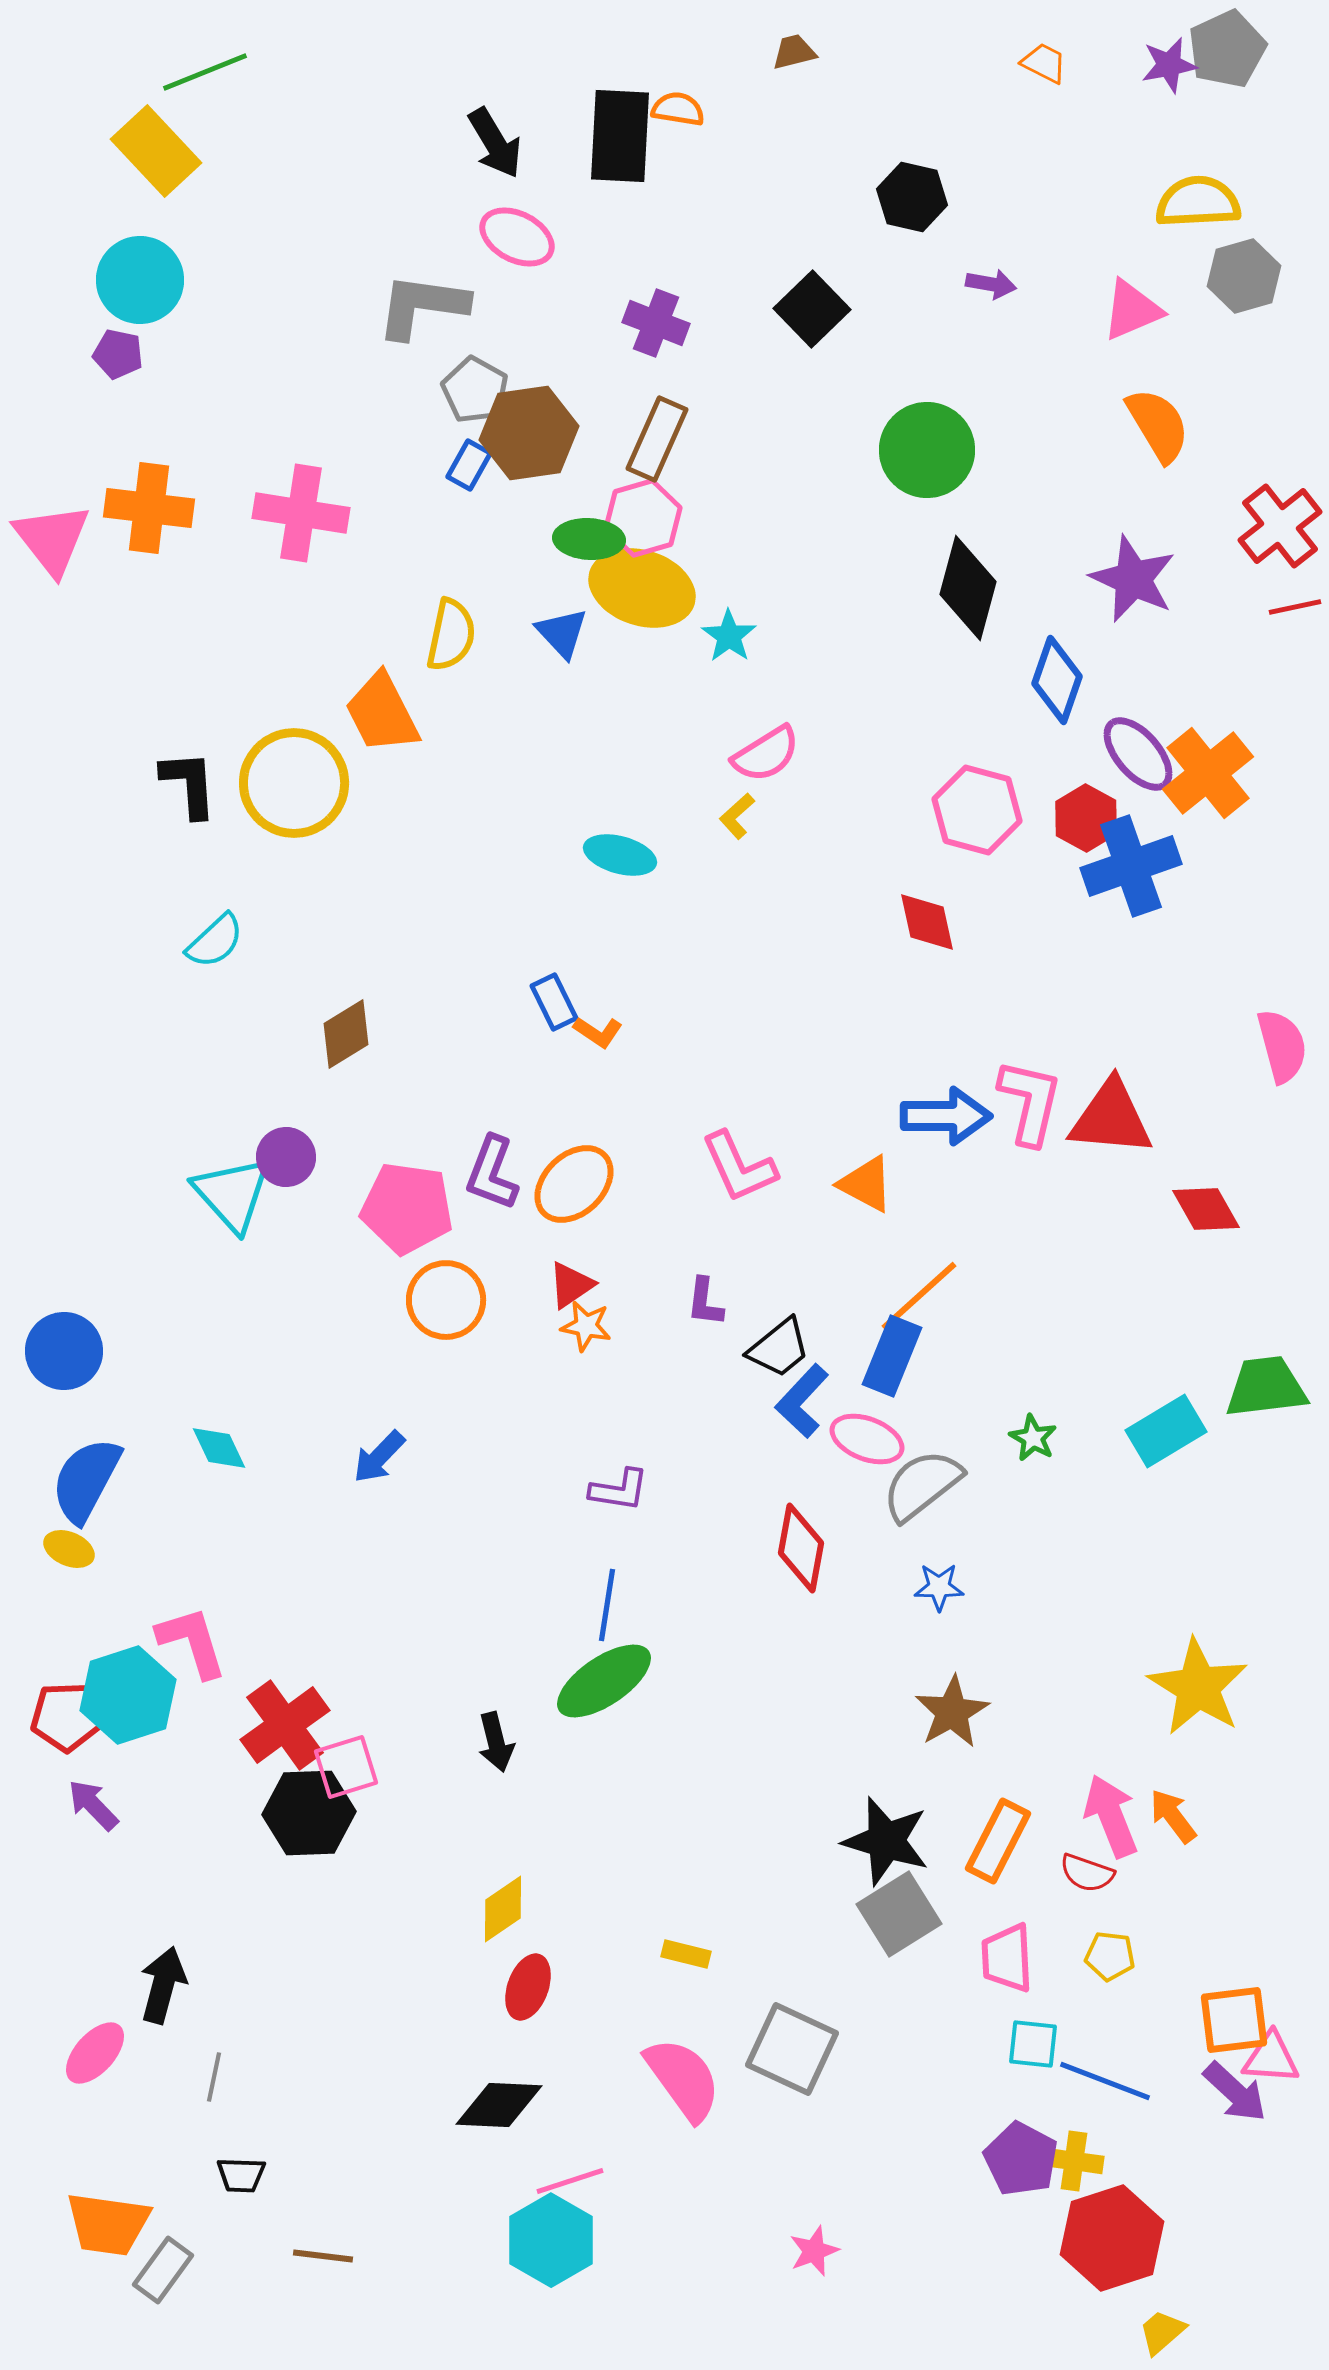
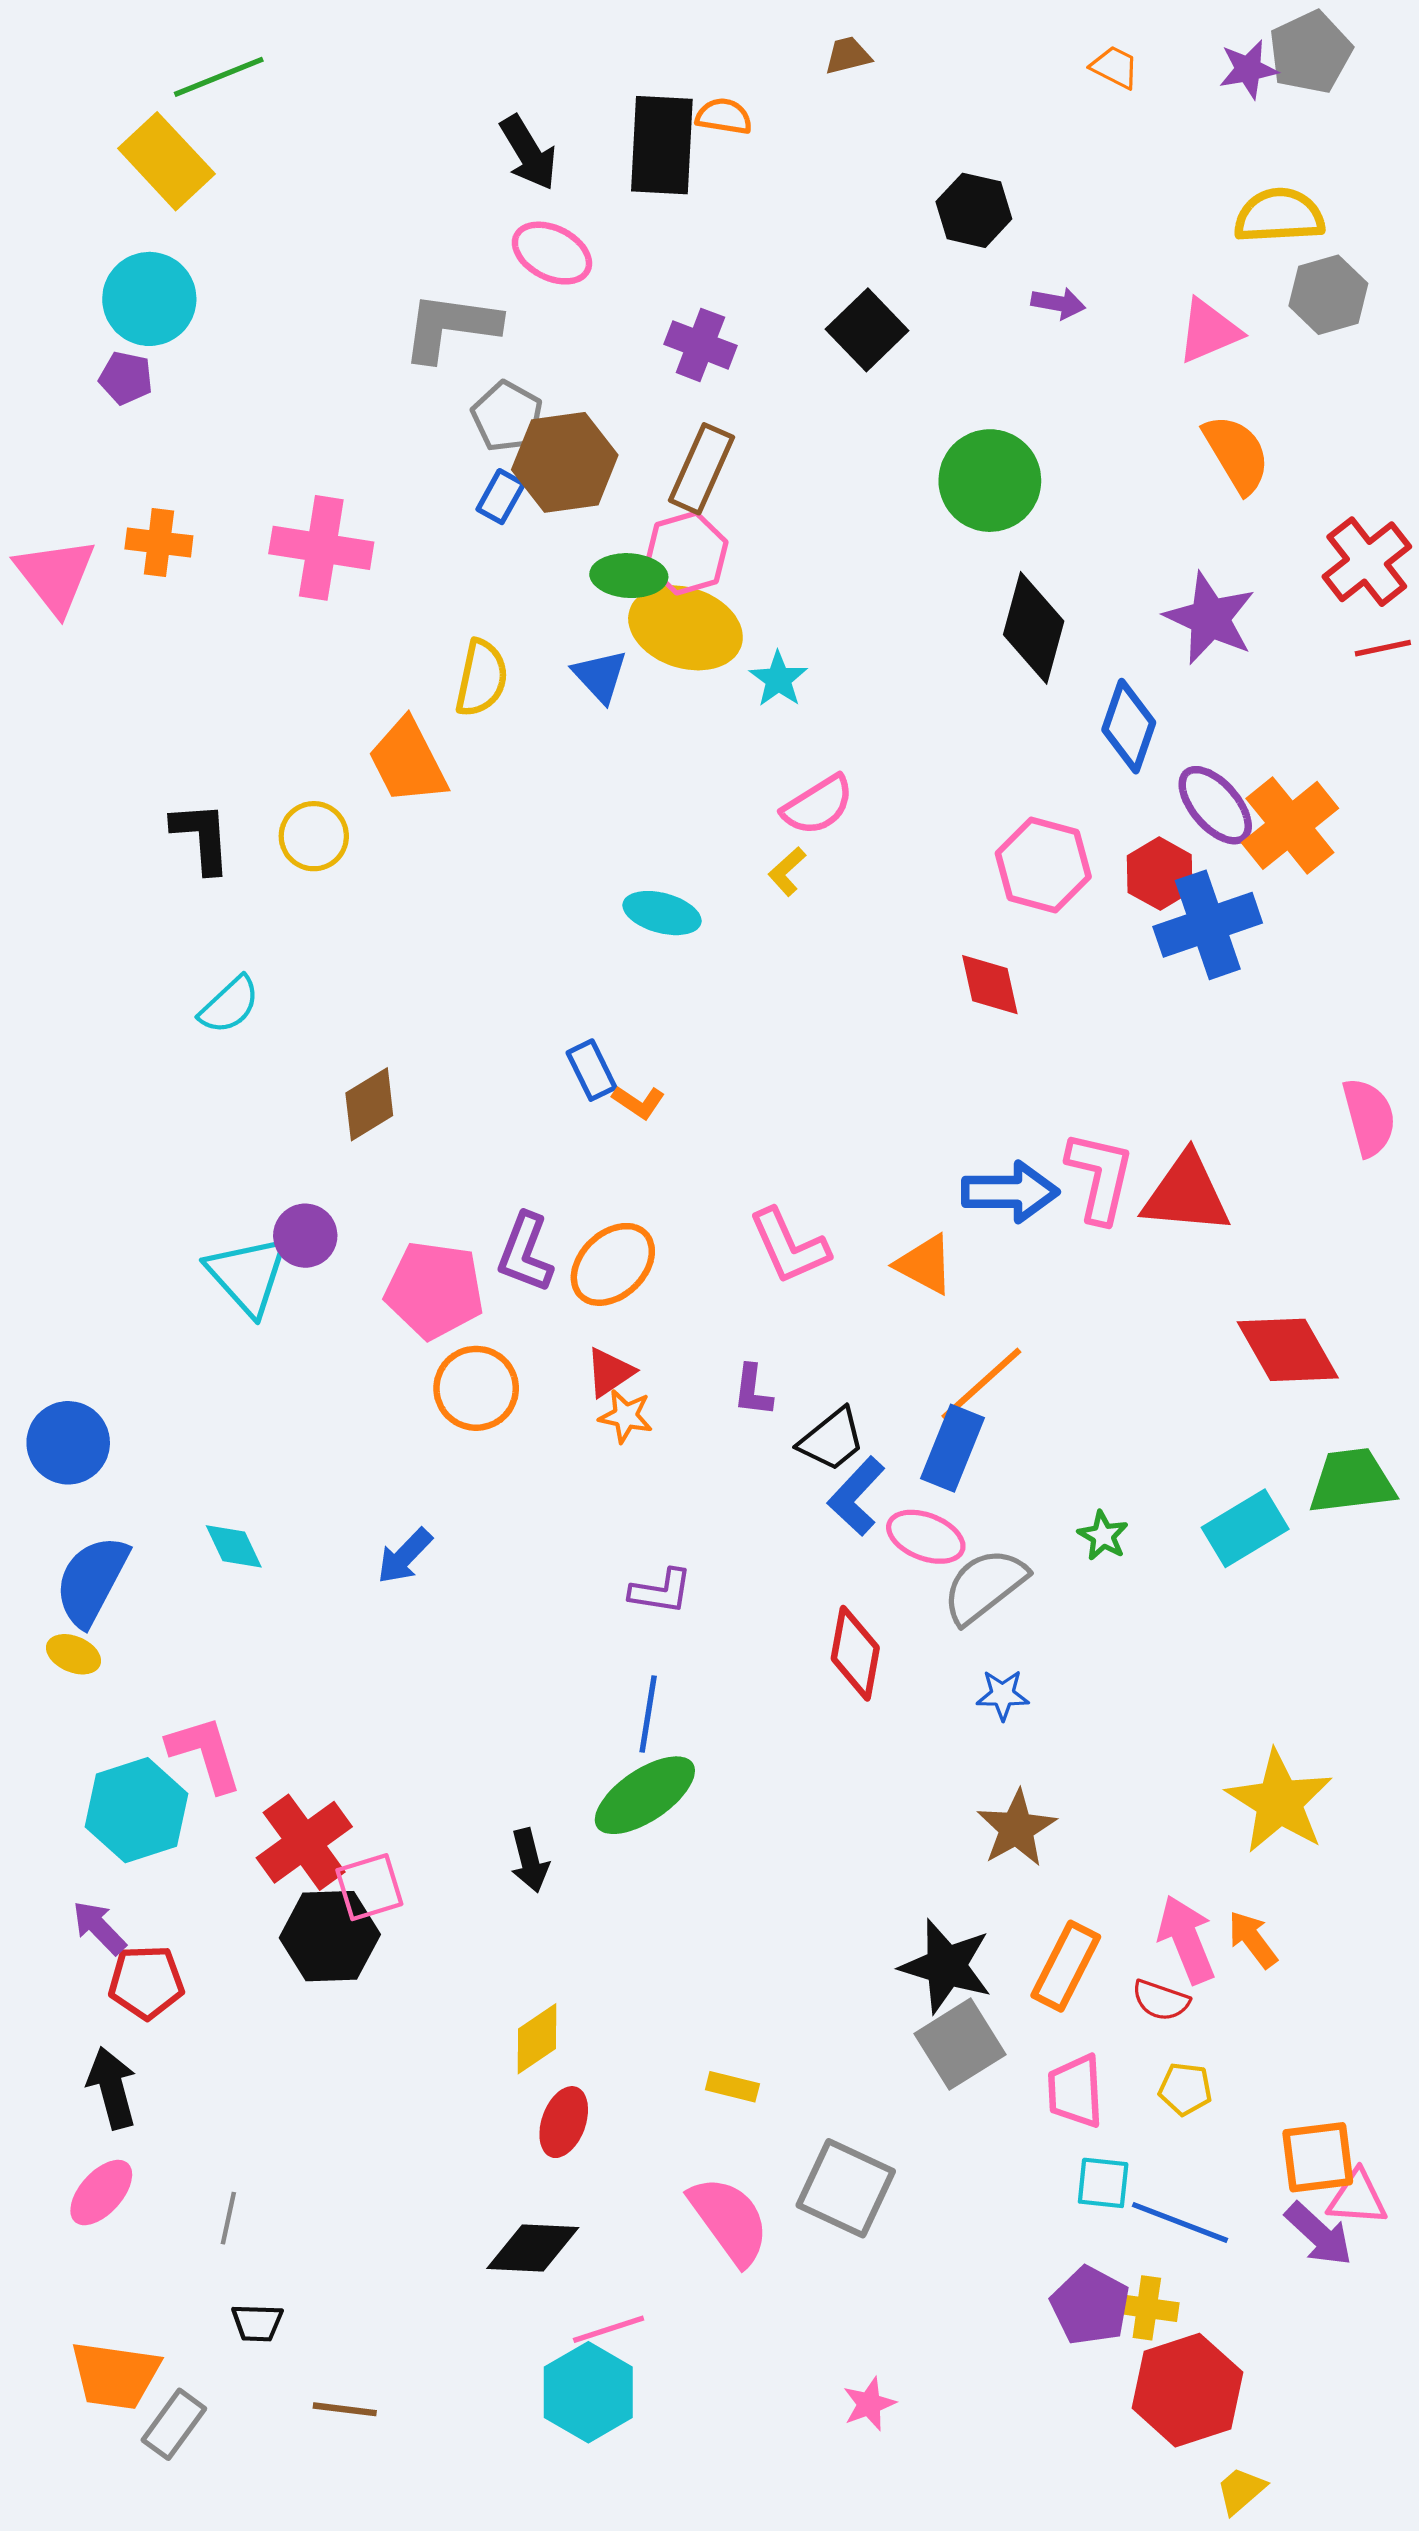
orange cross: (149, 508) -> (159, 542), size x0.7
yellow circle: (294, 783) -> (314, 836), size x0.6
red diamond: (1206, 1209) -> (1288, 1350), moved, size x1.4
red pentagon: (66, 1717) -> (146, 1982), moved
black arrow: (163, 1985) -> (112, 2088), moved, turned -30

